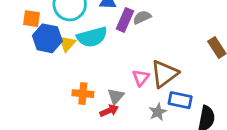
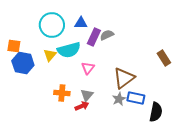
orange square: (32, 19) -> (14, 46), moved
blue hexagon: (47, 38) -> (23, 63), moved
pink triangle: (141, 78) -> (88, 68), moved
gray star: (158, 112) -> (119, 99), moved

